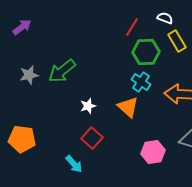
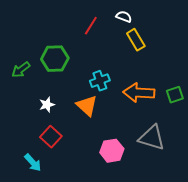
green hexagon: (146, 52) -> (55, 59), moved
green arrow: (62, 71) -> (21, 70), size x0.7
cyan cross: (141, 82) -> (100, 81), turned 36

